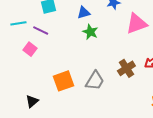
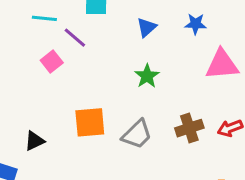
blue triangle: (84, 13) -> (147, 27), turned -40
green star: (90, 32) -> (147, 76), moved

